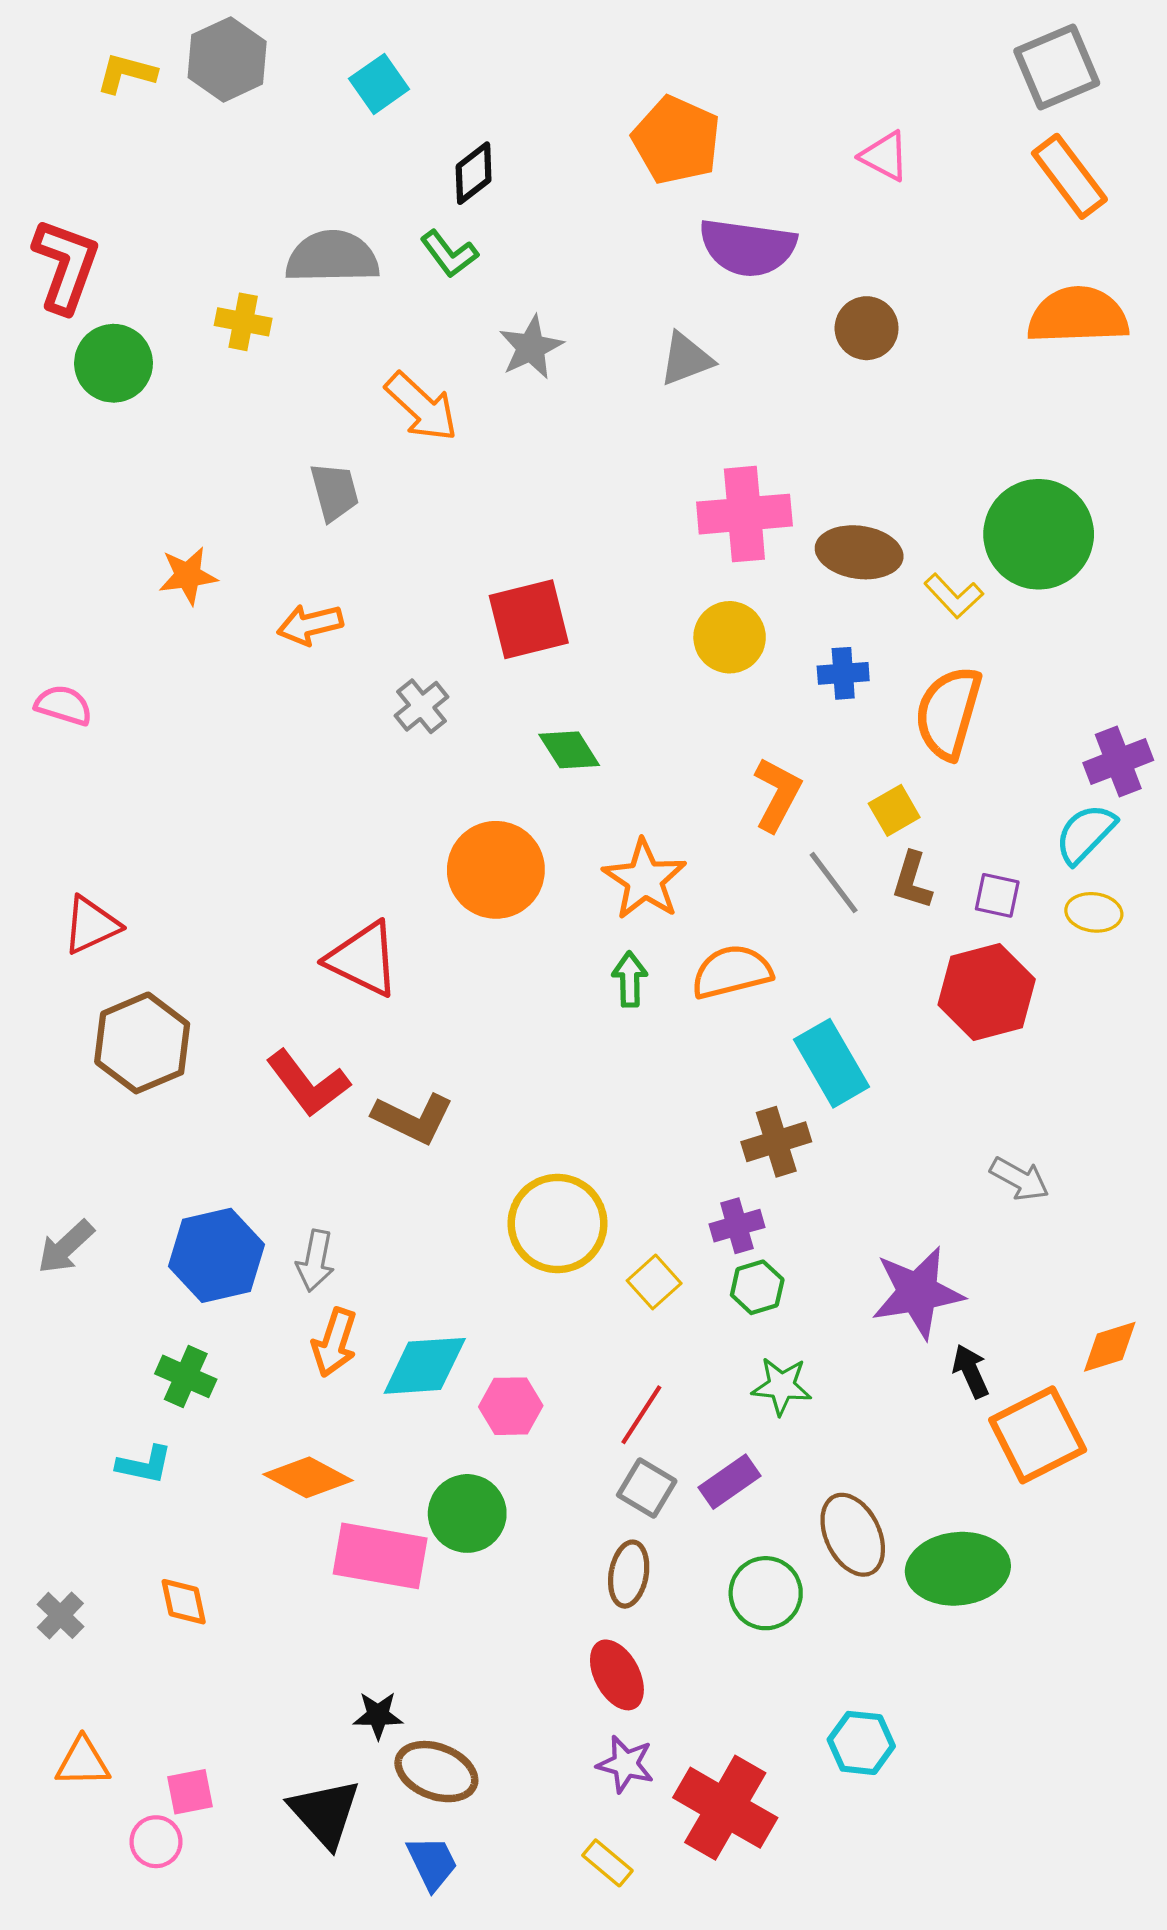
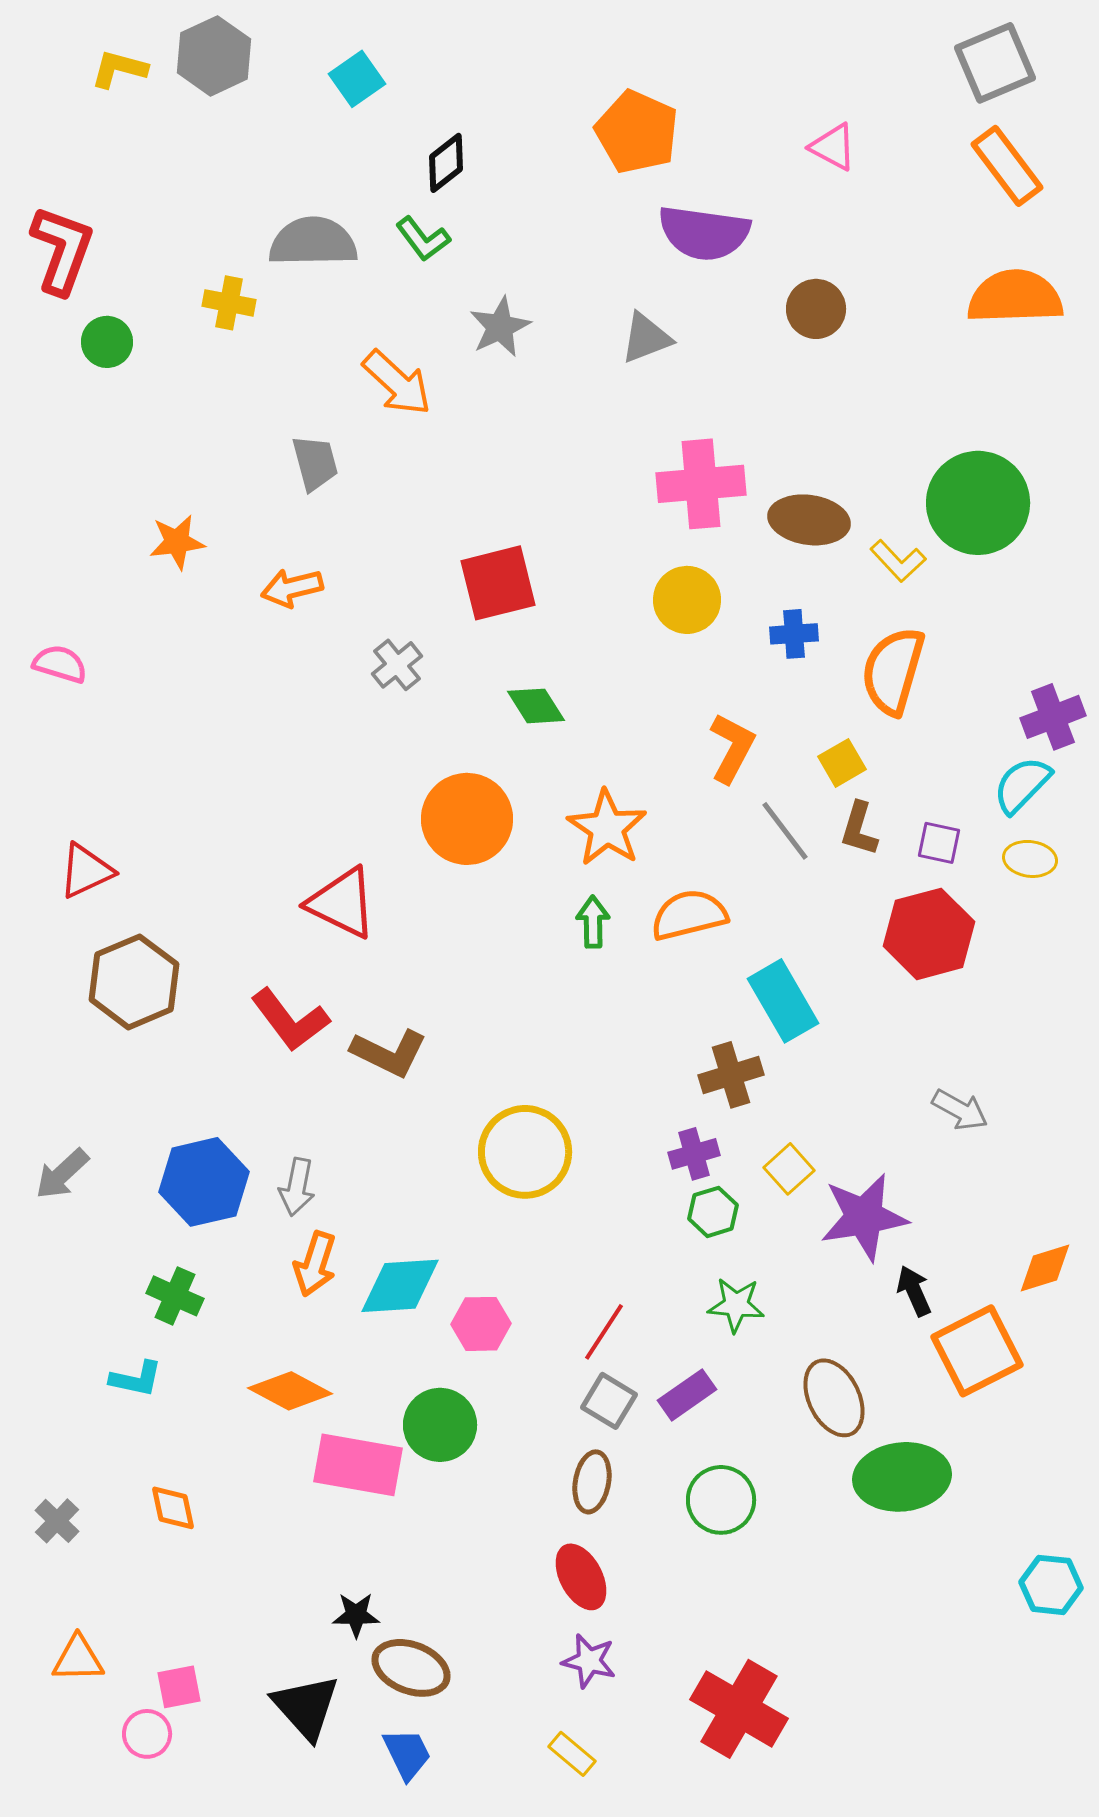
green circle: (114, 363) -> (107, 342), size x0.7
yellow square: (654, 1282) -> (789, 1169), moved
brown ellipse: (853, 1535) -> (834, 1398), moved
cyan hexagon: (861, 1743) -> (1051, 1585), moved
red cross: (725, 1808) -> (739, 1709), moved

